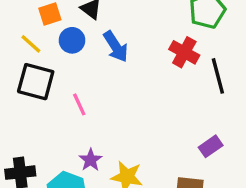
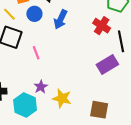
blue arrow: (116, 47) -> (61, 19), turned 54
purple rectangle: (211, 146) -> (107, 65), moved, size x1.5

